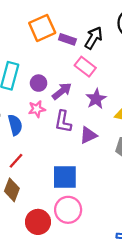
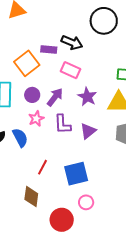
orange square: (42, 28) -> (27, 63), moved
black arrow: (94, 38) -> (72, 42), turned 95
red line: (16, 161) -> (43, 167), moved
pink circle: (68, 210) -> (86, 202), size x0.6

